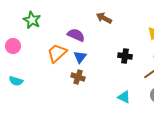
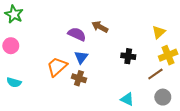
brown arrow: (104, 18) -> (100, 27), moved
green star: (32, 20) -> (14, 14), moved
orange trapezoid: (57, 53) -> (57, 67), moved

